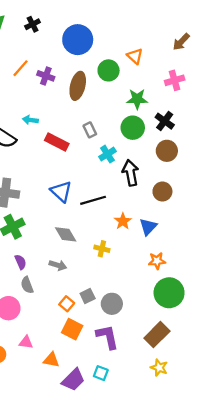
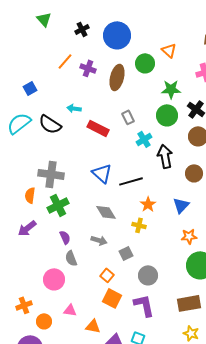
black cross: (33, 24) -> (82, 29), moved
orange star: (123, 221) -> (148, 204), moved
gray square: (88, 296) -> (126, 253), moved
brown rectangle: (157, 335) -> (189, 303), turned 35

